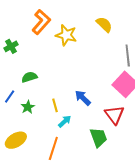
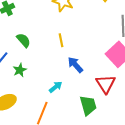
green semicircle: (29, 77) -> (24, 40), turned 63
yellow line: (55, 105) -> (61, 40), moved

